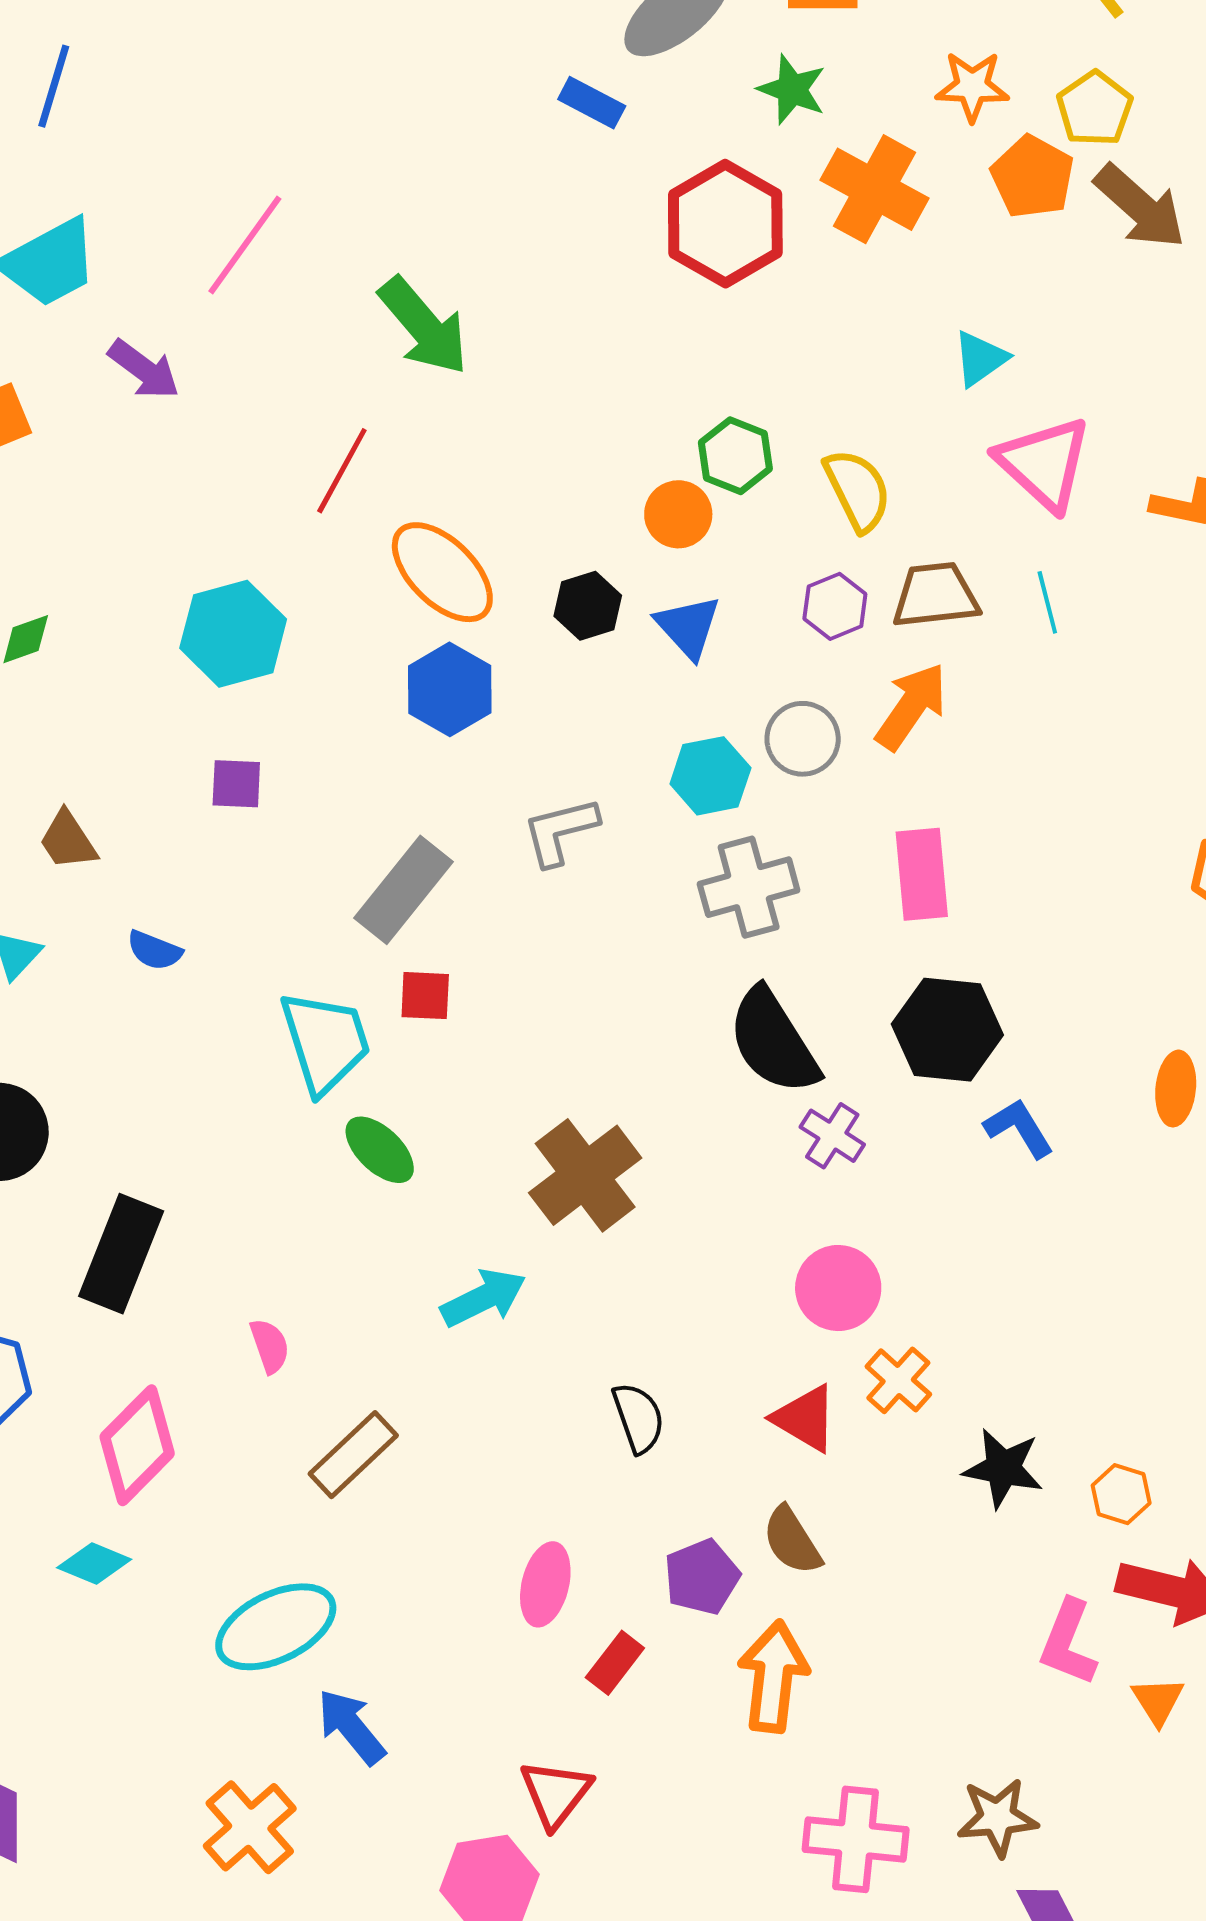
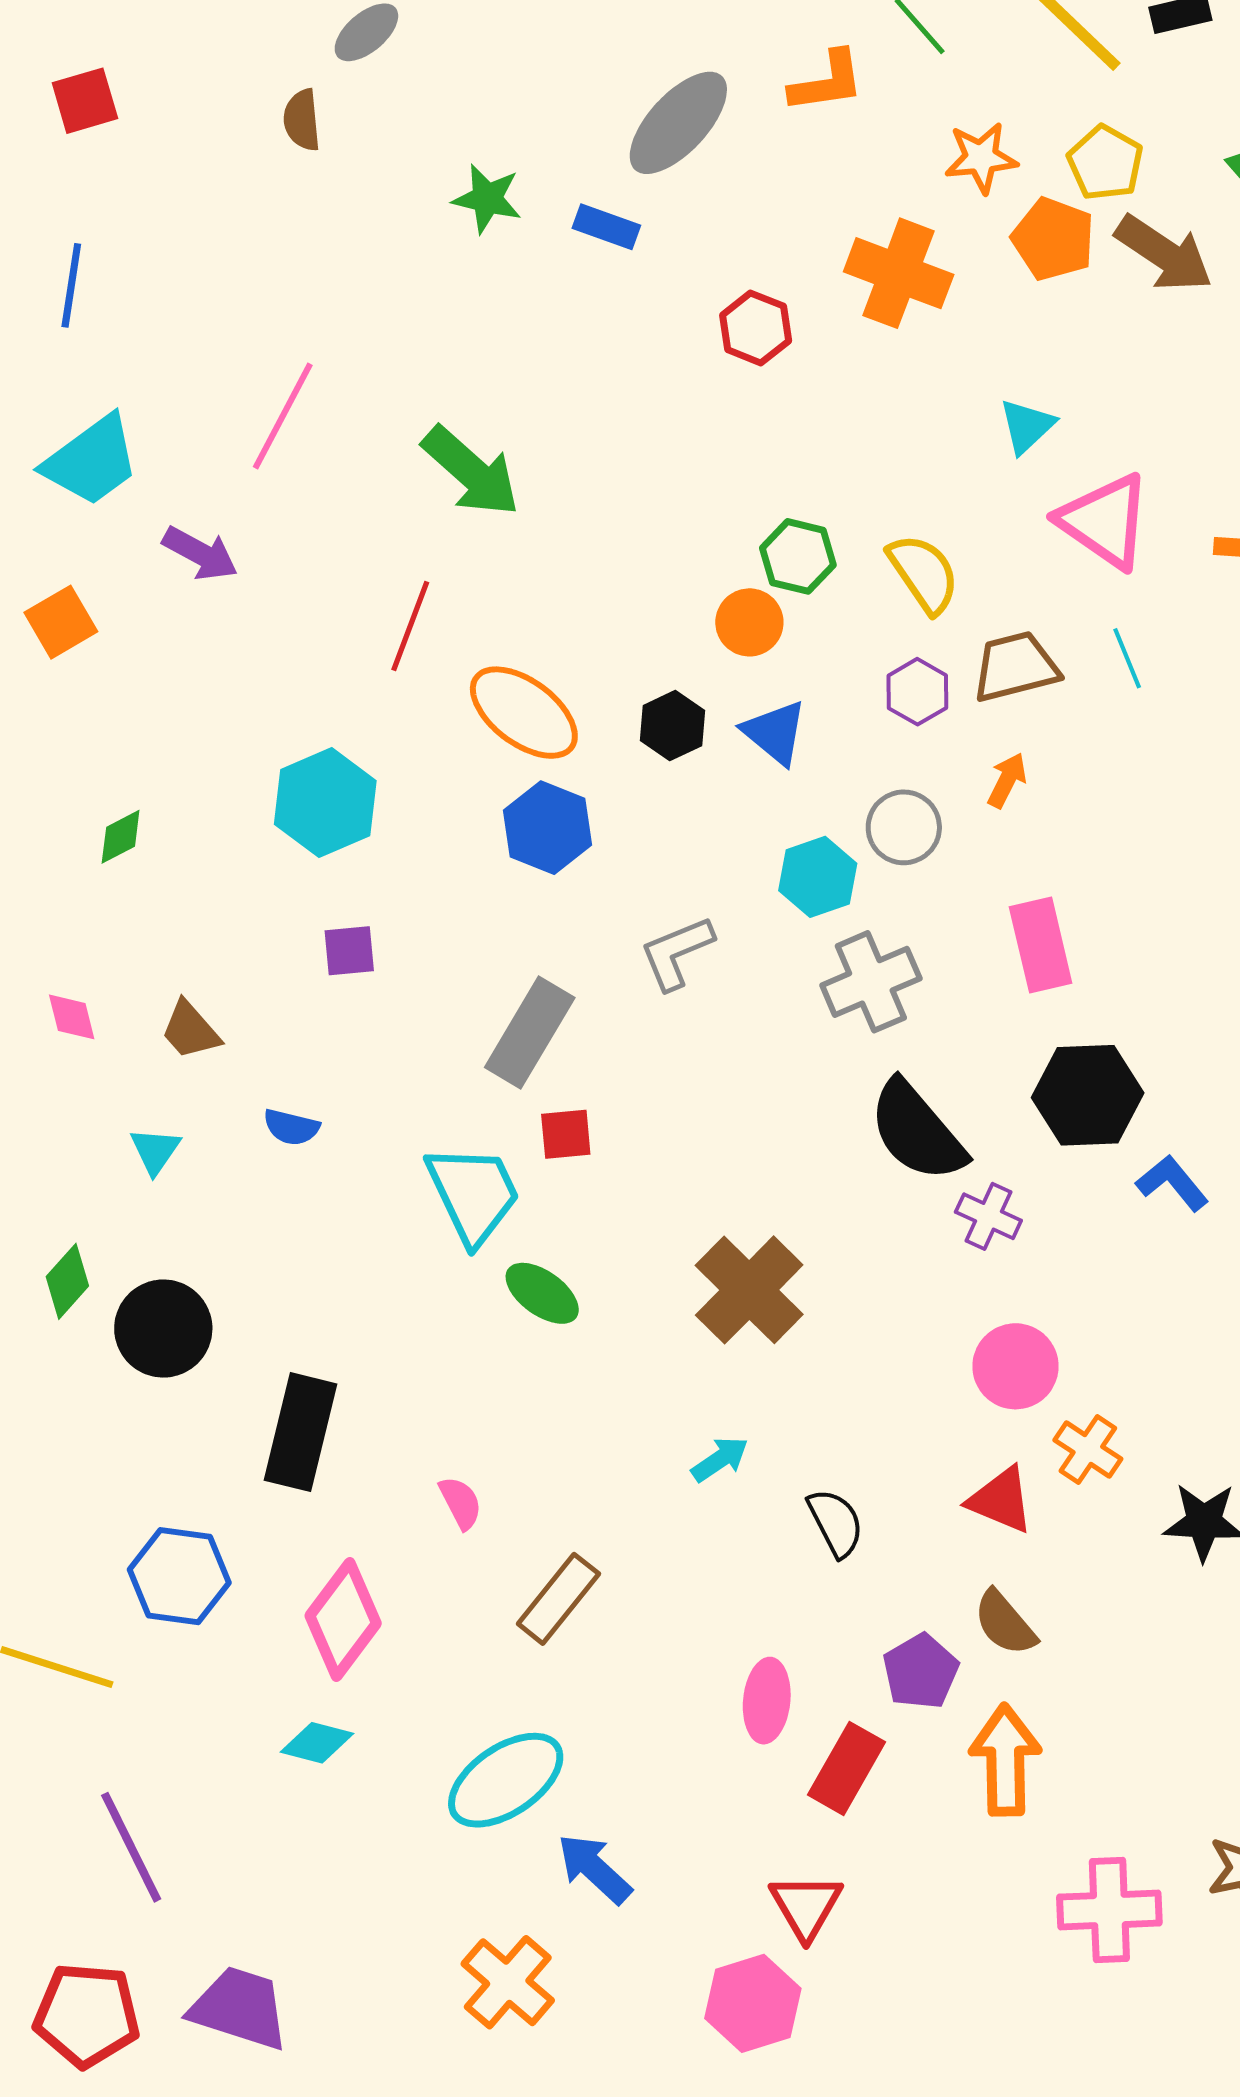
green star: (792, 89) -> (487, 199), moved
red hexagon: (725, 224) -> (756, 328), size x0.6
orange arrow: (911, 706) -> (1007, 780), size x0.6
cyan arrow: (483, 1298) -> (720, 1459), moved, size x0.7
red rectangle: (615, 1663) -> (846, 1768), size x1.4

